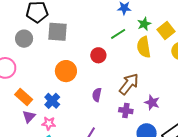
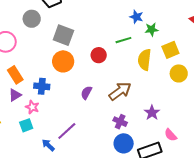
green star: (144, 24) -> (152, 29), moved
gray square: (57, 32) -> (63, 35), moved
blue cross: (52, 101) -> (42, 86), turned 35
purple star: (152, 103) -> (152, 113), moved
purple cross: (126, 111) -> (120, 122), moved

